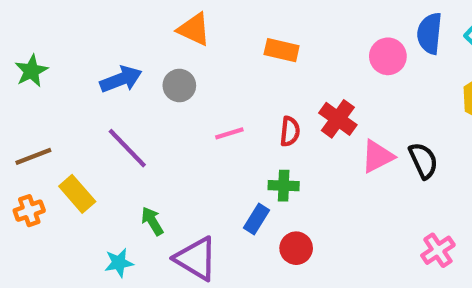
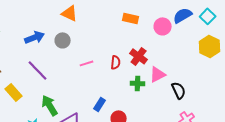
blue semicircle: (430, 33) -> (183, 15), turned 54
orange rectangle: (282, 50) -> (131, 18), moved
black semicircle: (423, 161) -> (179, 90), moved
green cross: (284, 186) -> (138, 83), moved
green arrow: (152, 221) -> (50, 105), size x1.5

